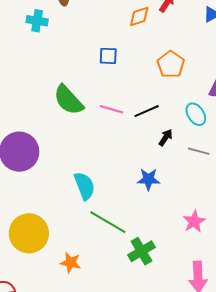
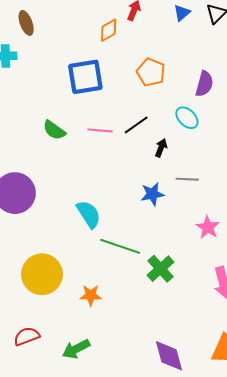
blue square: (108, 56) -> (85, 77), size x1.8
green semicircle: (68, 100) -> (54, 130), size x0.7
gray line: (199, 151) -> (187, 179), moved

